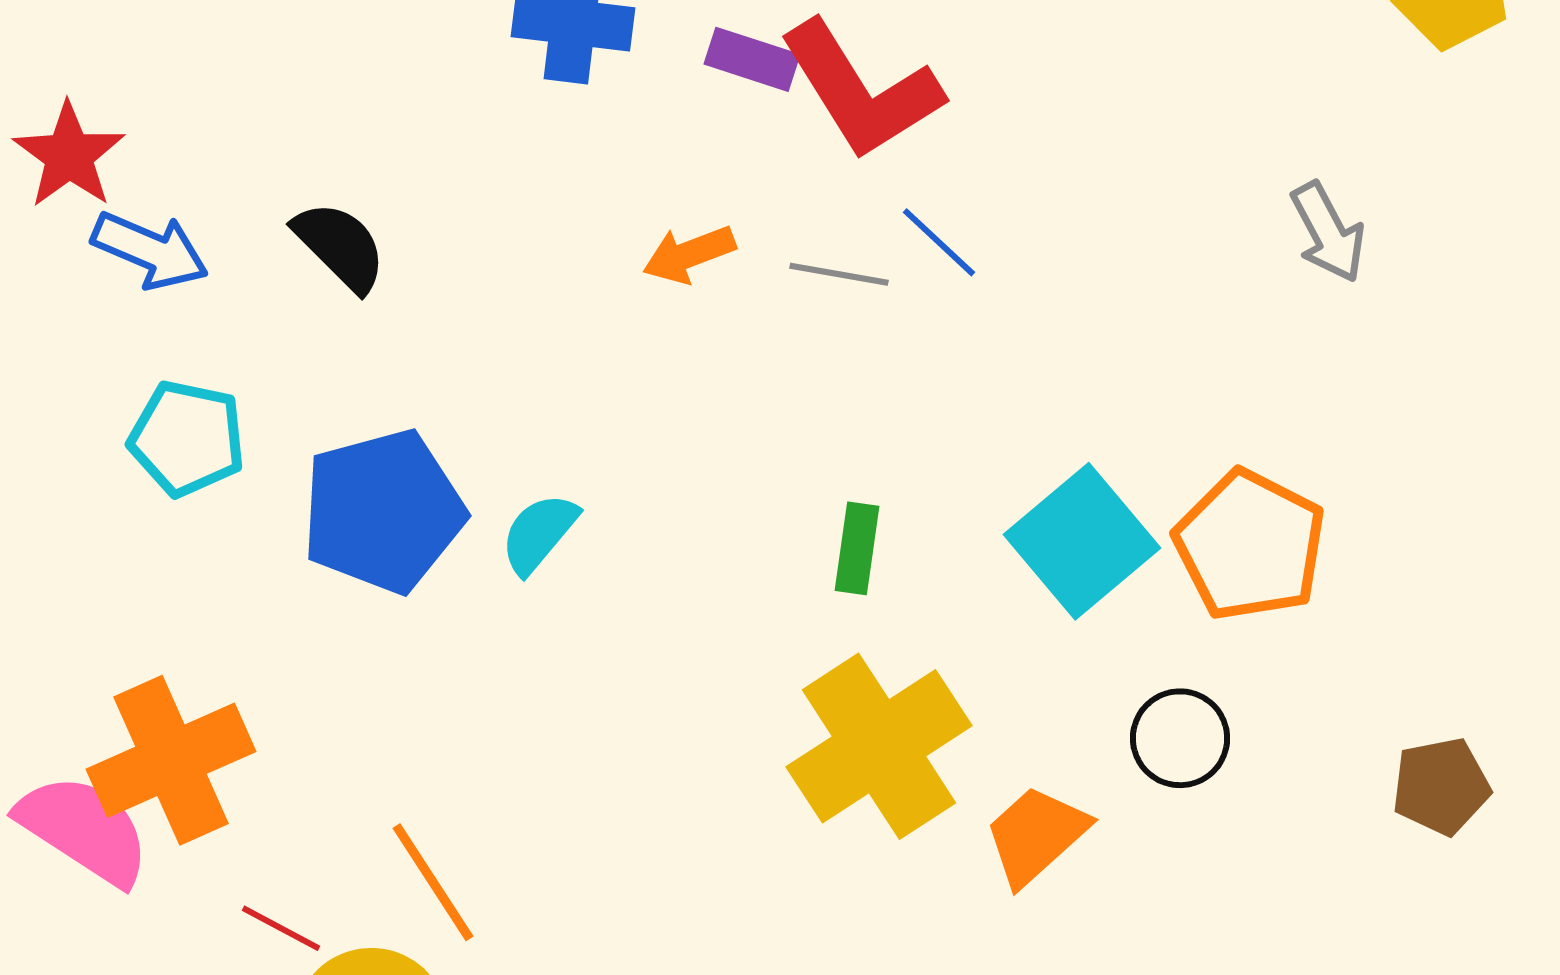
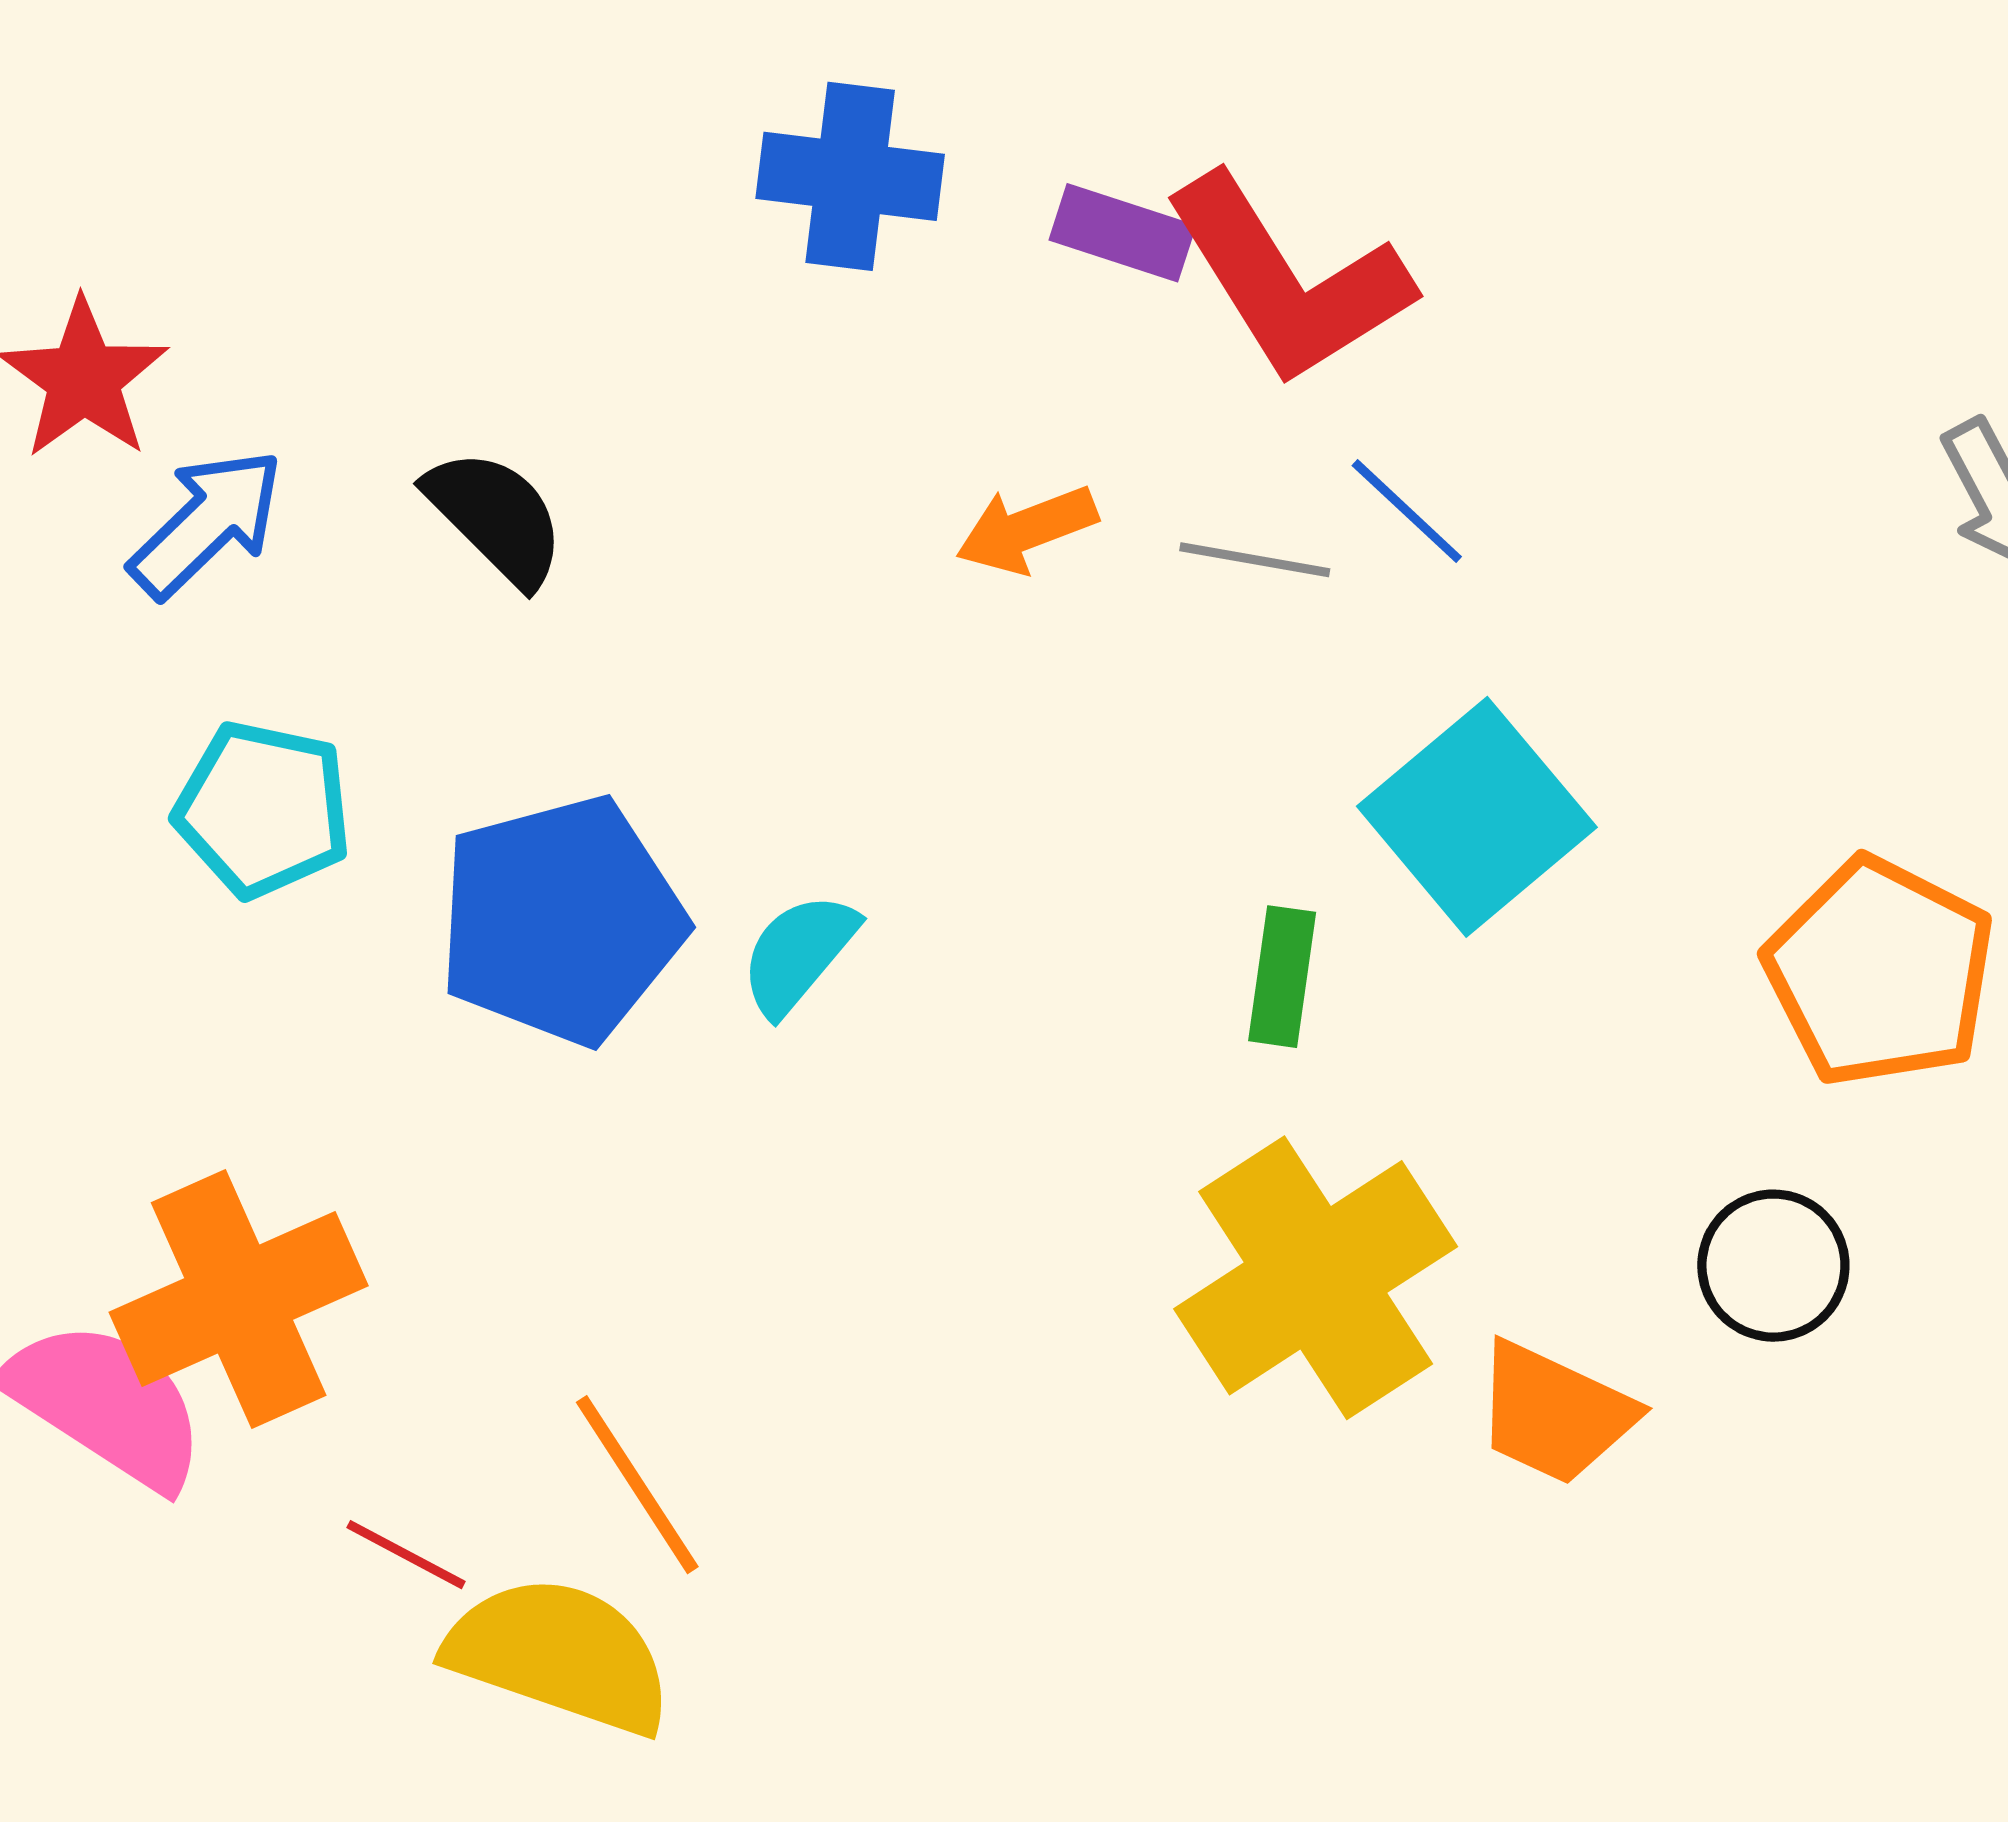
blue arrow: (150, 250) -> (207, 523), turned -67
cyan square: (1082, 541) -> (1477, 817), moved
orange trapezoid: (1036, 835) -> (1554, 1413), turned -113

